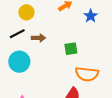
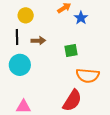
blue star: (91, 16) -> (81, 18), moved
black line: (17, 34) -> (17, 37), turned -63

